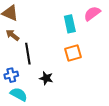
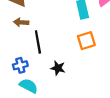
brown arrow: (12, 35) -> (21, 22), turned -32

